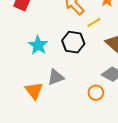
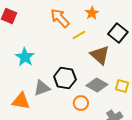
black hexagon: (73, 42) -> (65, 78), moved
orange triangle: (34, 91) -> (21, 101), turned -42

